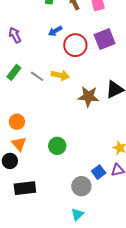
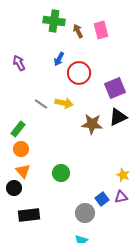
blue arrow: (55, 31) -> (59, 59), turned -32
purple square: (105, 39) -> (115, 88), moved
green rectangle: (14, 72) -> (18, 129), moved

